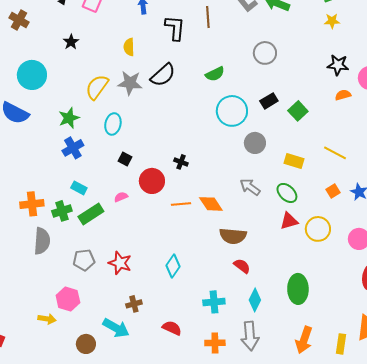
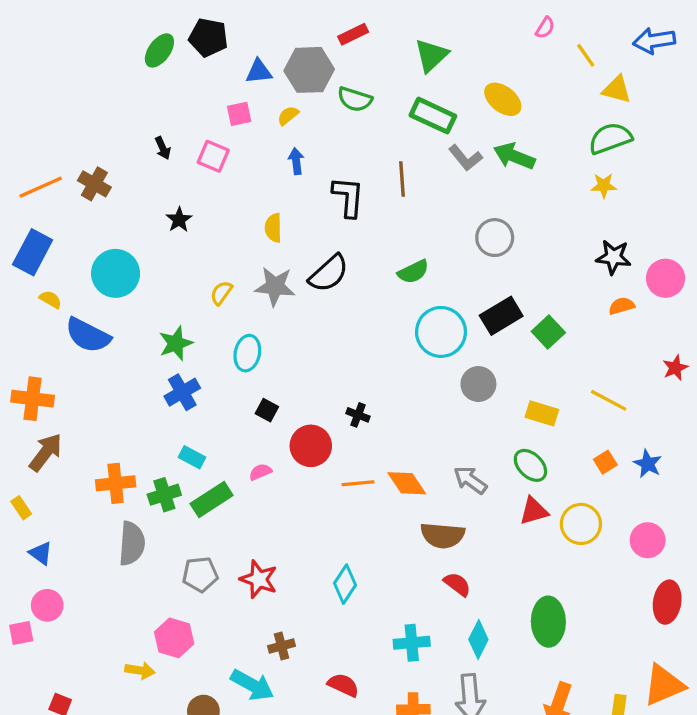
yellow semicircle: (97, 87) -> (221, 293), size x0.6
black rectangle: (269, 101) -> (501, 316), size x1.4
gray arrow: (250, 187) -> (470, 480), moved

